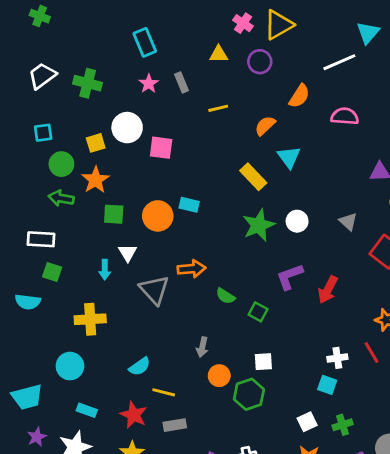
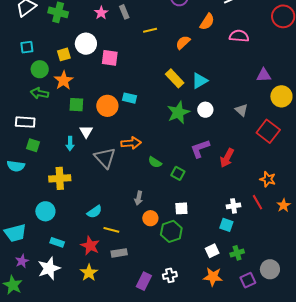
cyan triangle: (289, 157) -> (200, 81), moved, turned 36

